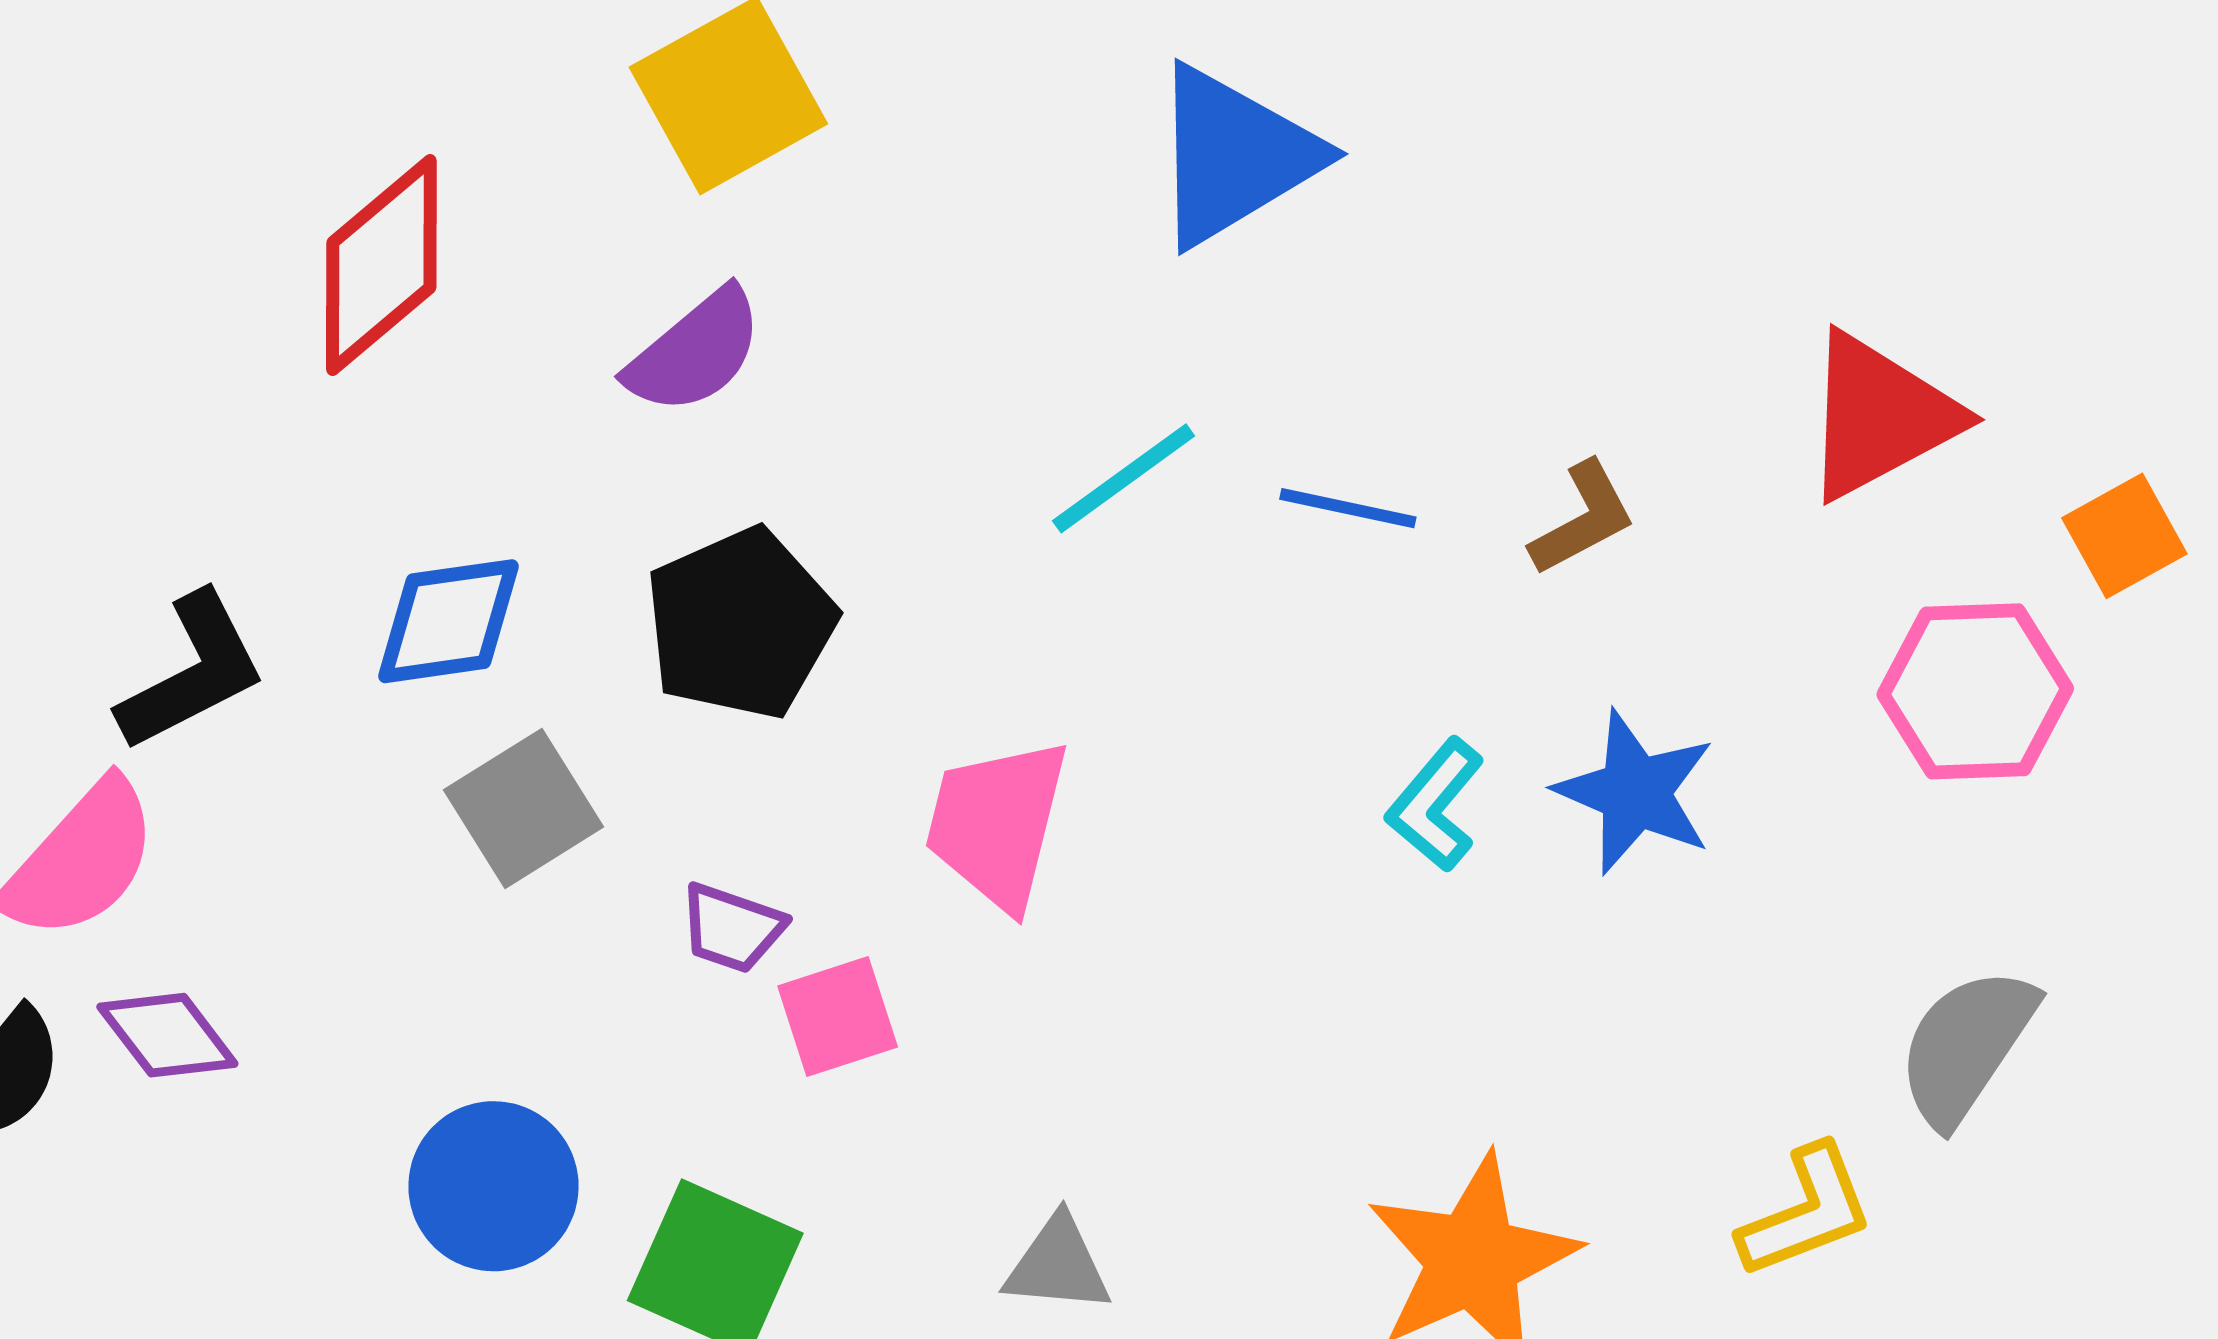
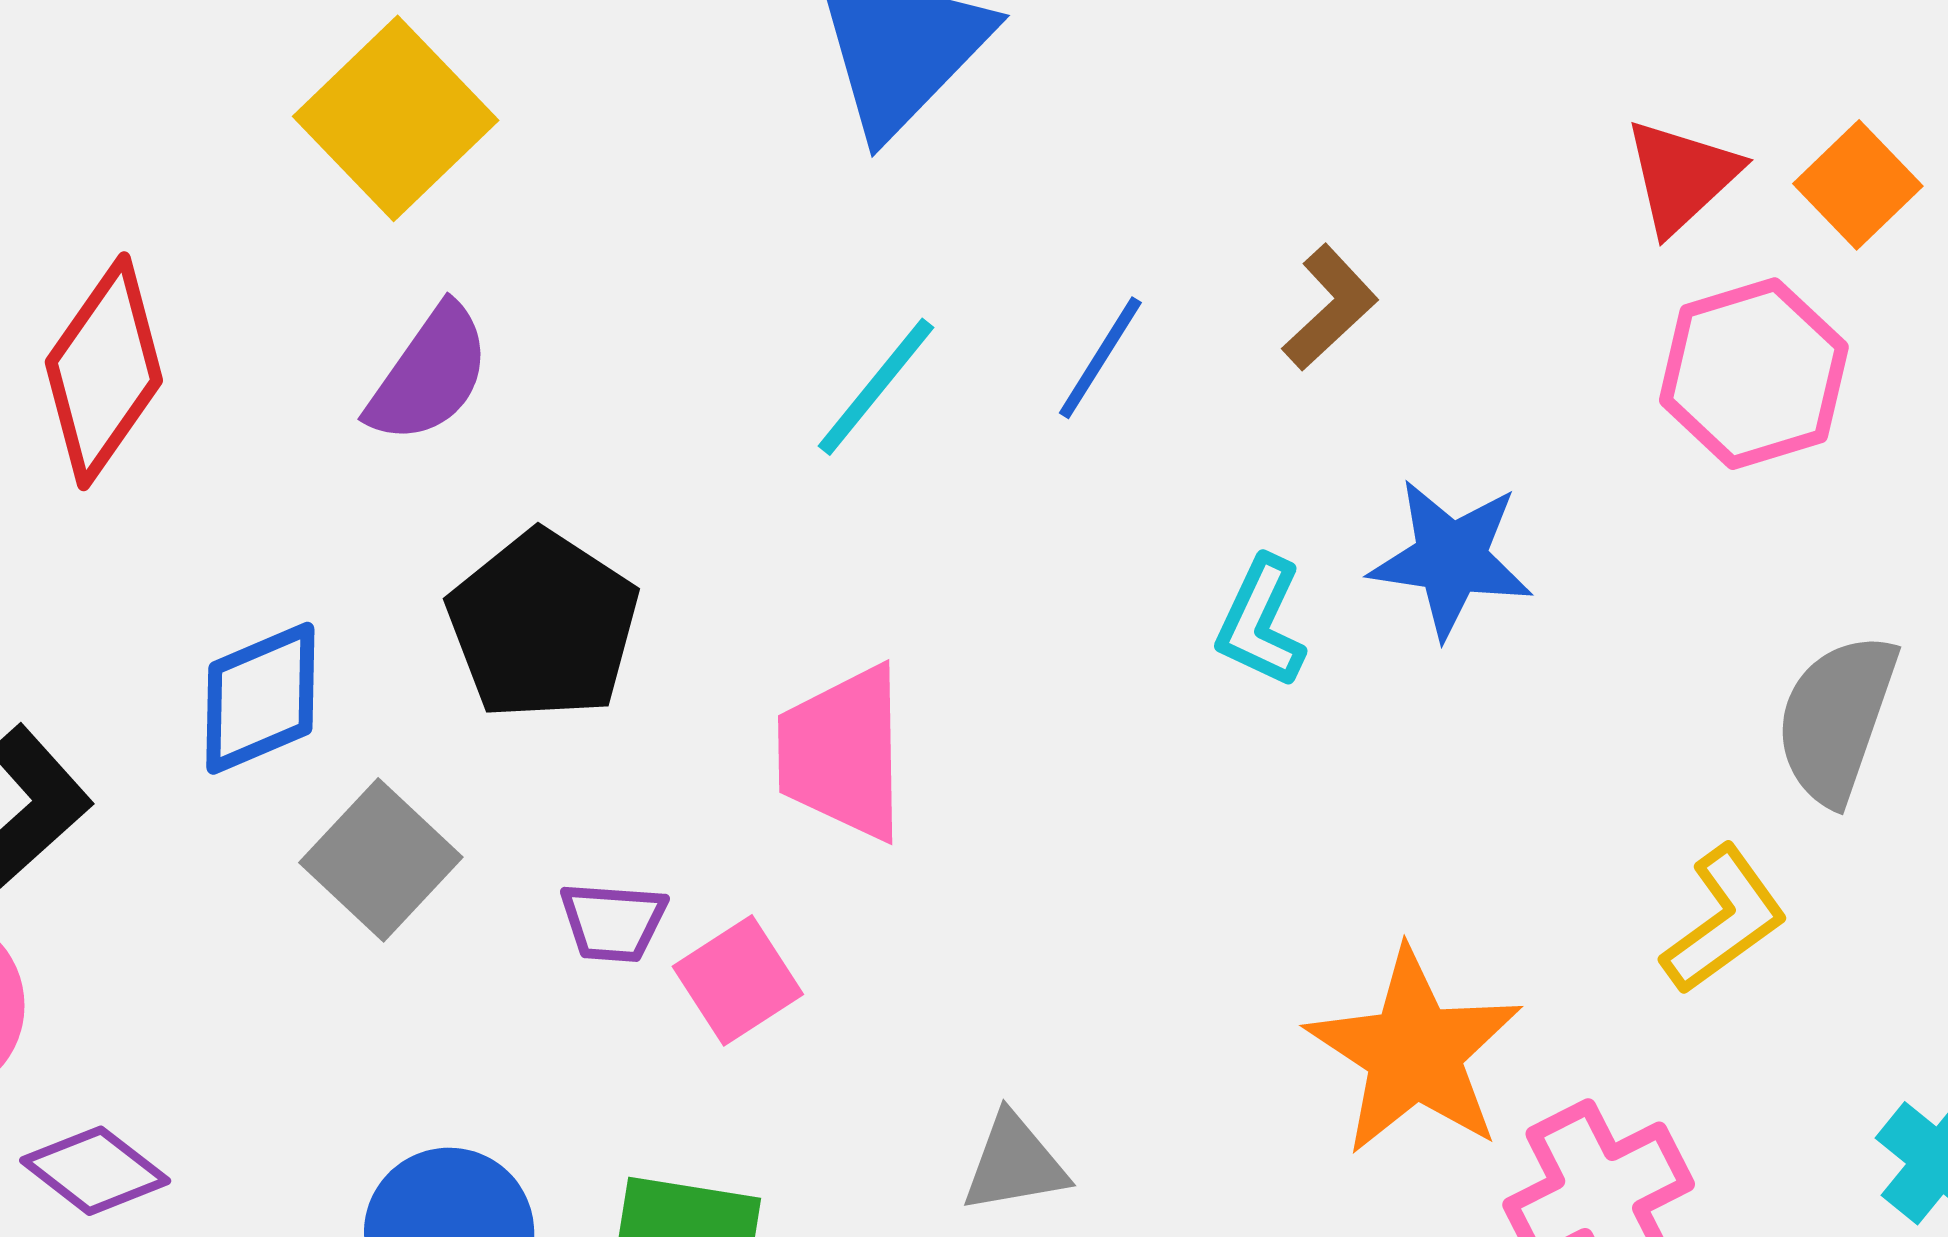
red triangle: (1880, 416) -> (1682, 176), moved, size x0.7
blue line: (1348, 508) -> (1100, 358), turned -55

